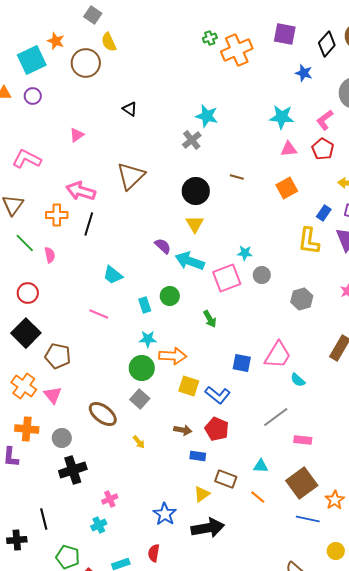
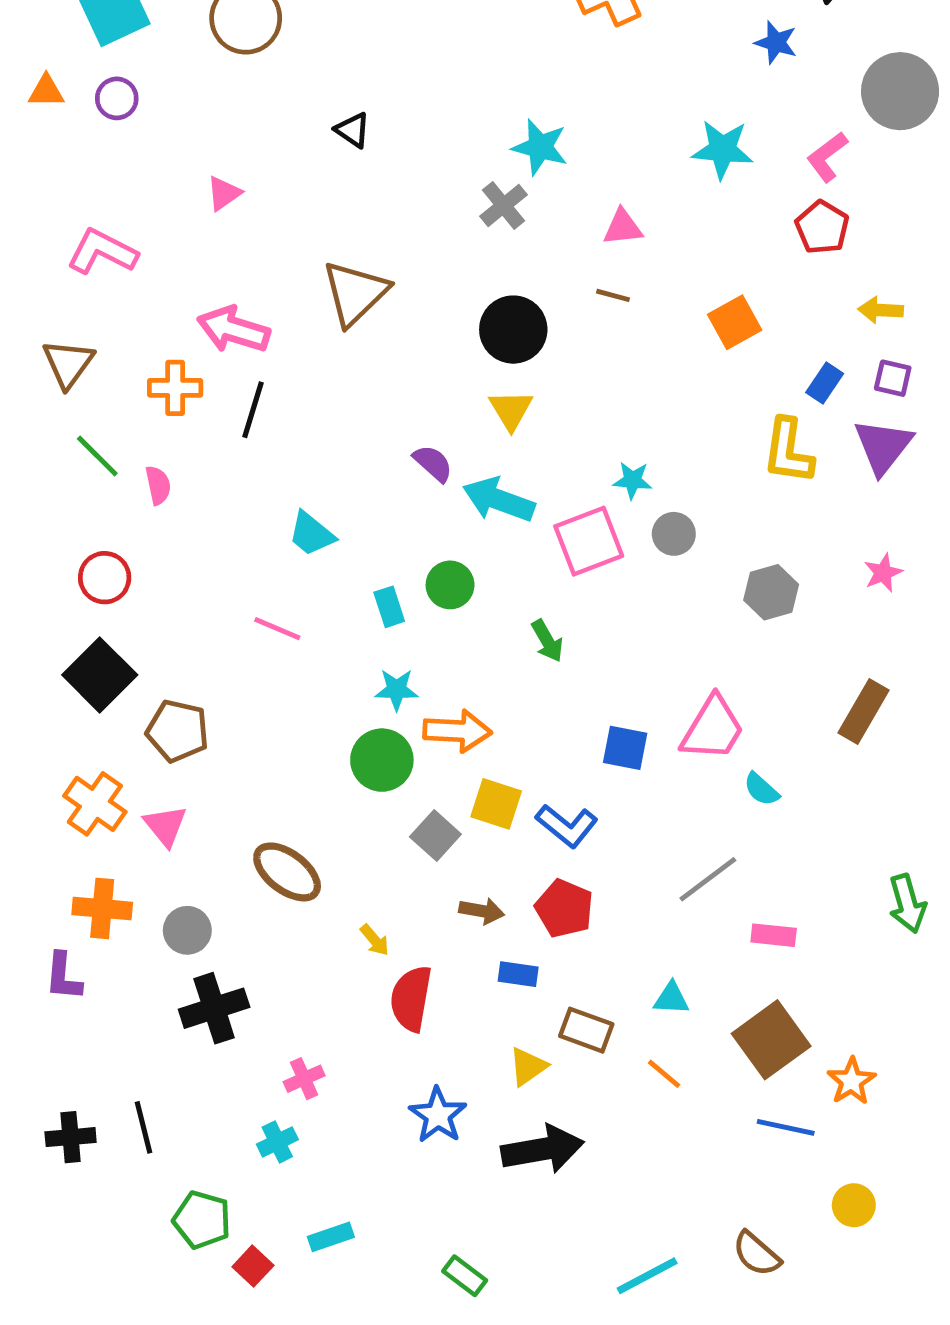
pink triangle: (289, 149) -> (623, 227), moved
gray square: (140, 399) -> (435, 835), moved
black cross: (17, 540) -> (71, 1137), moved
red semicircle: (154, 553) -> (411, 998), moved, size x1.5

